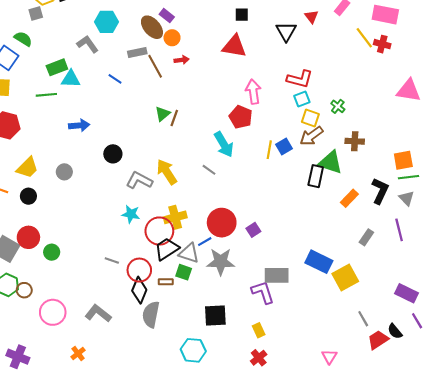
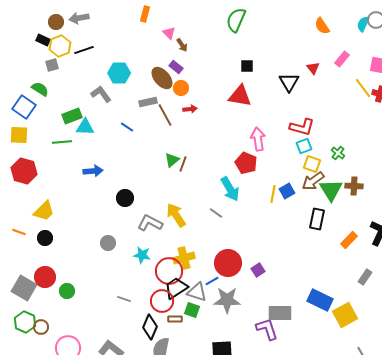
green triangle: (330, 162) -> (331, 190), moved, turned 40
gray circle: (64, 172) -> (108, 243), moved
red circle: (139, 270) -> (162, 301), moved

